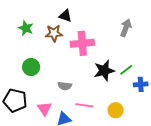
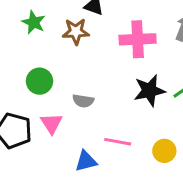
pink cross: (82, 43) -> (138, 39), moved
gray semicircle: (65, 86) -> (83, 101), moved
pink triangle: (44, 109) -> (51, 123), moved

